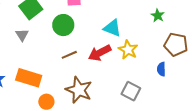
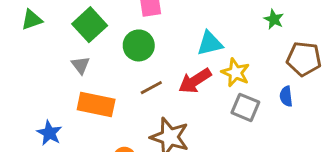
cyan triangle: (112, 28) -> (210, 43), turned -30
orange rectangle: (29, 78) -> (96, 104), moved
gray square: (131, 91) -> (245, 107), moved

